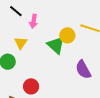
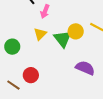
yellow triangle: (21, 43) -> (40, 34), moved
purple semicircle: (83, 70) -> (85, 68), turned 132

